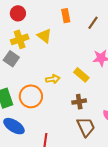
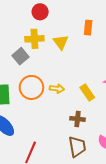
orange circle: (31, 96) -> (31, 87), moved

